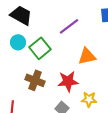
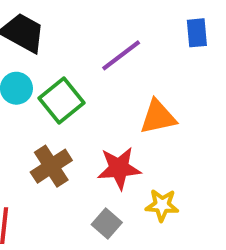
brown cross: (35, 80) -> (51, 166), turned 36

